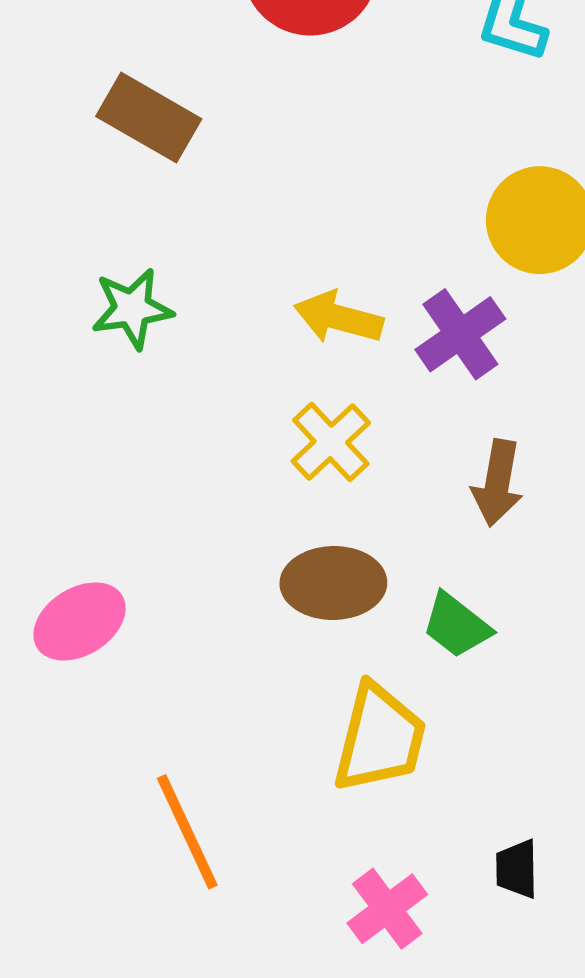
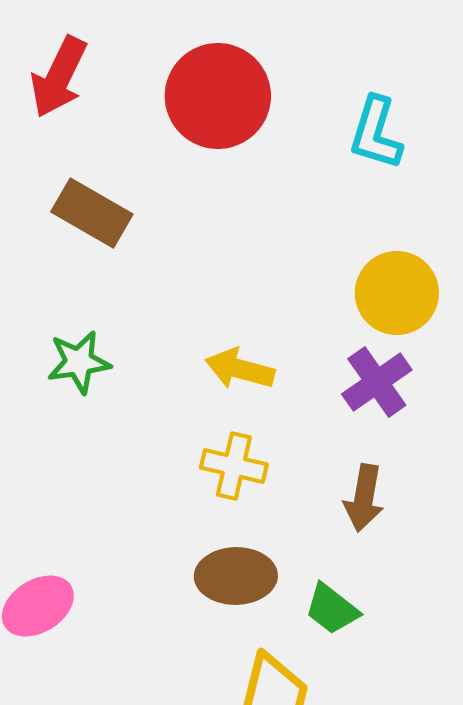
purple cross: (460, 334) -> (377, 382), moved
yellow cross: (331, 442) -> (234, 466), turned -34

